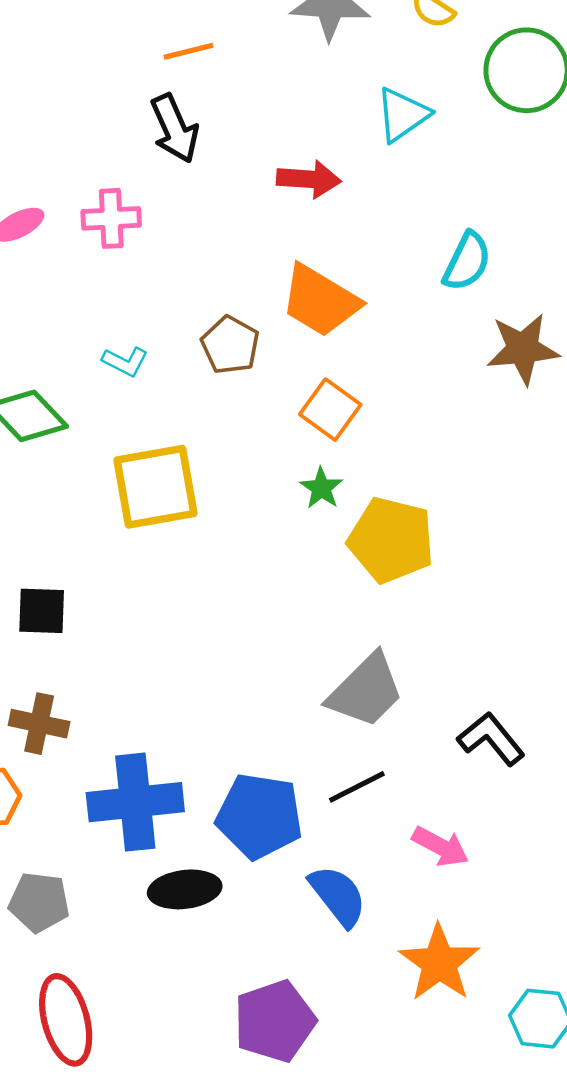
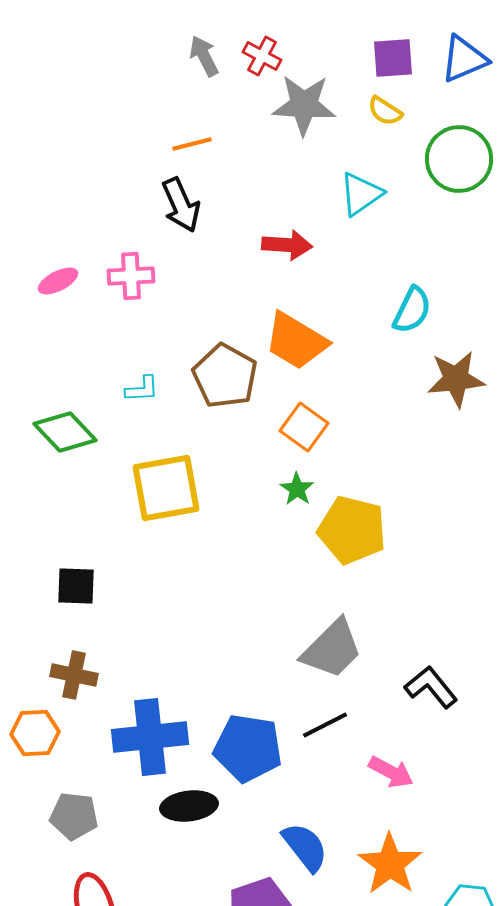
brown pentagon: (230, 345) -> (225, 376), size x1.4
cyan L-shape: (125, 361) -> (142, 389), turned -30
blue semicircle: (338, 896) -> (305, 847), moved

